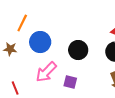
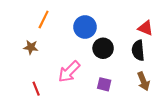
blue circle: (40, 42) -> (85, 27), moved
purple square: (70, 82) -> (104, 84), moved

